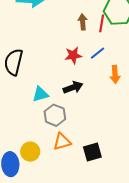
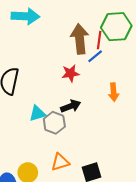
brown arrow: (83, 22) -> (80, 39), size x1.8
blue line: (97, 53) -> (95, 56), moved
gray hexagon: (55, 115) -> (54, 123), moved

